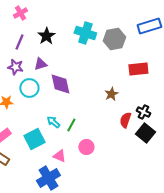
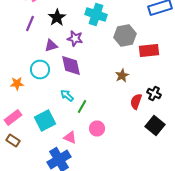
gray hexagon: (114, 39) -> (125, 36), moved
purple star: (15, 67) -> (75, 38), moved
cyan arrow: (53, 122) -> (67, 96), moved
black square: (145, 133) -> (155, 126), moved

